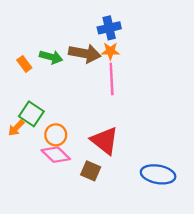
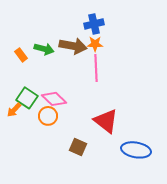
red triangle: (105, 141) -> (106, 121), moved
pink diamond: (56, 155) -> (54, 99), moved

